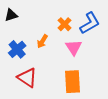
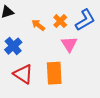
orange arrow: (42, 41) -> (38, 25), moved, turned 96
orange rectangle: (73, 82) -> (54, 73), moved

